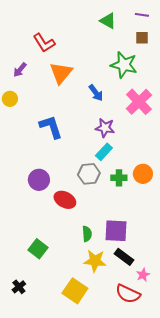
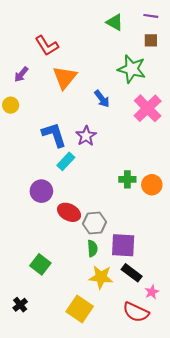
purple star: (105, 128) -> (86, 136), moved, turned 30
cyan rectangle: (104, 152) -> (66, 161), moved
gray hexagon: (89, 174) -> (94, 223), moved
green cross: (119, 178) -> (127, 179), moved

